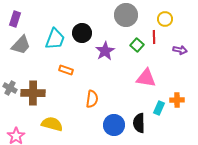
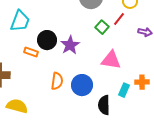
black circle: (82, 33) -> (47, 40), moved
red line: (154, 37) -> (119, 19), turned 40
purple star: (105, 51) -> (70, 45), moved
blue circle: (114, 125) -> (82, 85), moved

